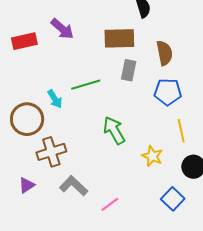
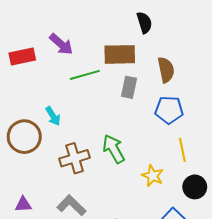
green line: (86, 85) -> (85, 75), moved
brown cross: (51, 152) -> (75, 158), moved
purple triangle: (27, 185) -> (23, 204), turned 30

